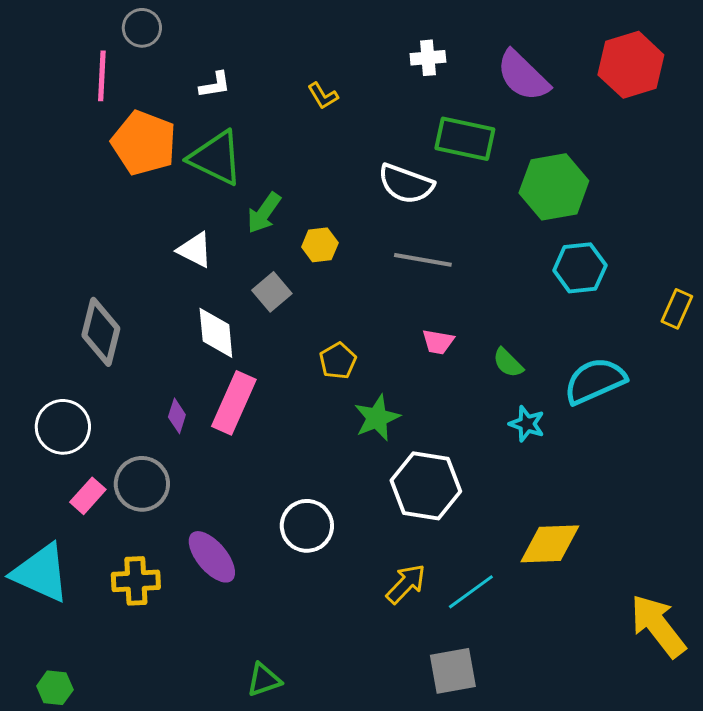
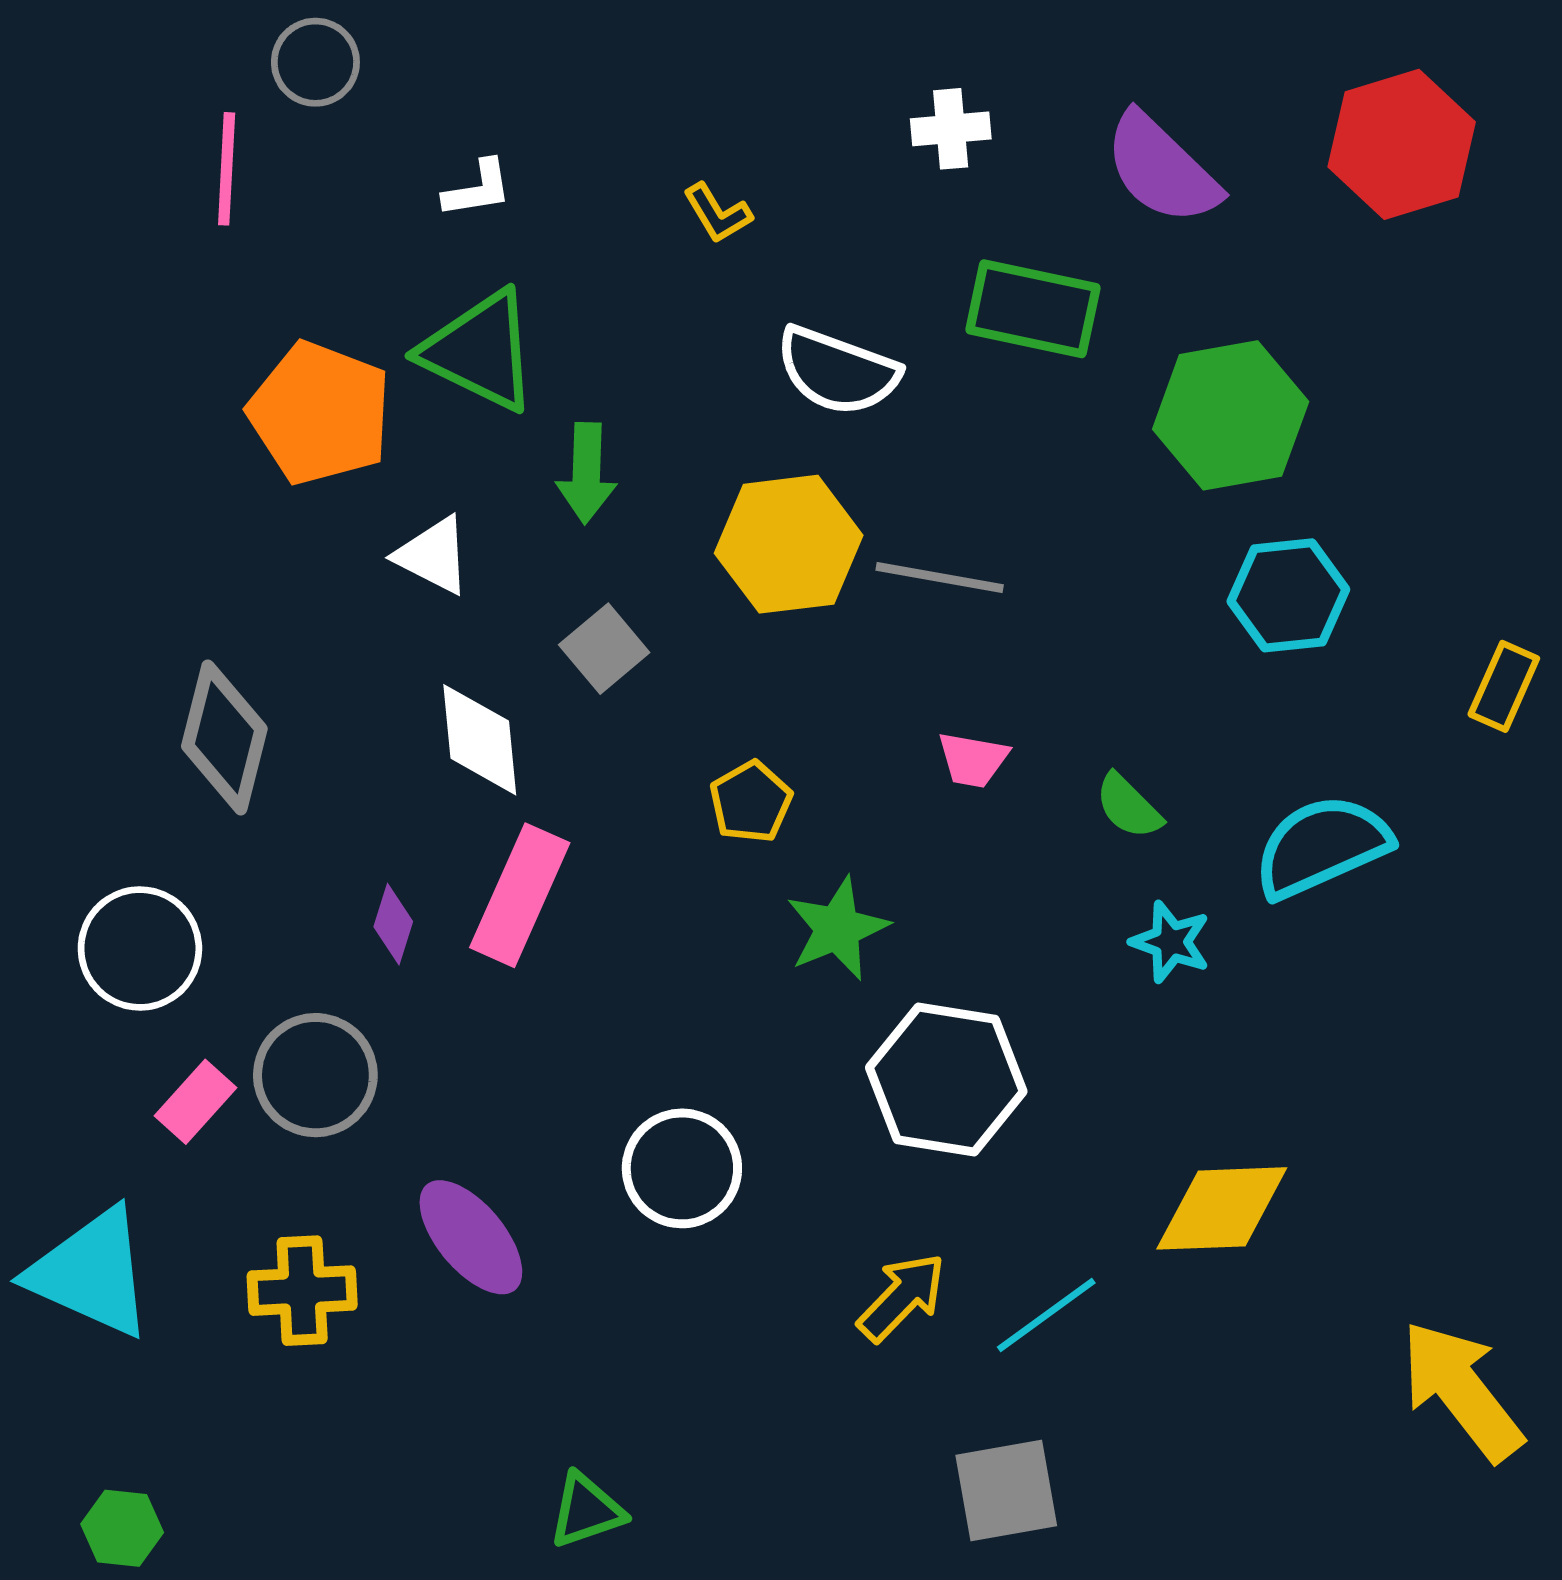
orange pentagon: (144, 143) -> (320, 413), moved
white semicircle: (406, 184) -> (837, 371), moved
green arrow: (264, 213) -> (586, 473), turned -33
yellow hexagon: (320, 245) -> (789, 544), moved, size x1.8

